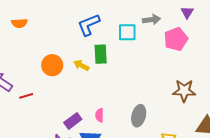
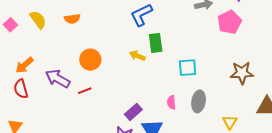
cyan square: (127, 32) -> (188, 68), moved
orange circle: (52, 65) -> (90, 60), moved
pink semicircle: (100, 115) -> (171, 102), moved

